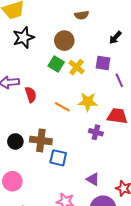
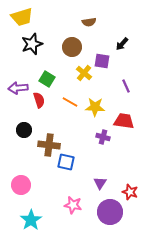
purple square: (103, 63) -> (102, 61), moved
green square: (56, 64) -> (47, 79), moved
orange line: (62, 107) -> (70, 102), moved
black circle: (15, 141) -> (24, 130), moved
purple triangle: (93, 179) -> (100, 183), turned 32

